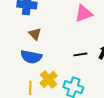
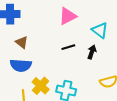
black line: (80, 54) -> (68, 47), moved

